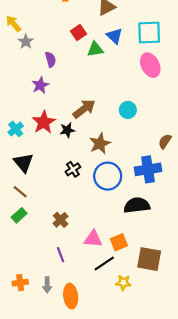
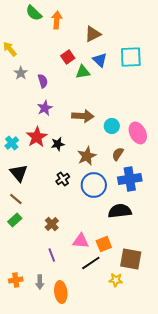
gray star: (26, 42) -> (21, 73), moved
pink ellipse: (150, 65) -> (138, 133), moved
purple star: (40, 85) -> (45, 108), moved
brown arrow: (84, 109) -> (83, 116), moved, turned 40
brown semicircle: (165, 141) -> (118, 154), moved
yellow star: (123, 283) -> (116, 280), moved

